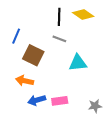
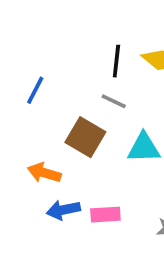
brown square: (33, 55) -> (85, 137), moved

